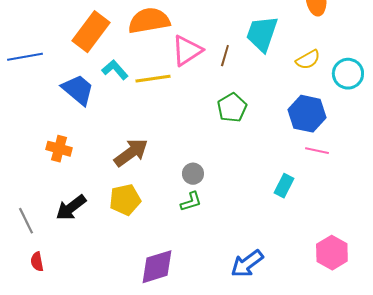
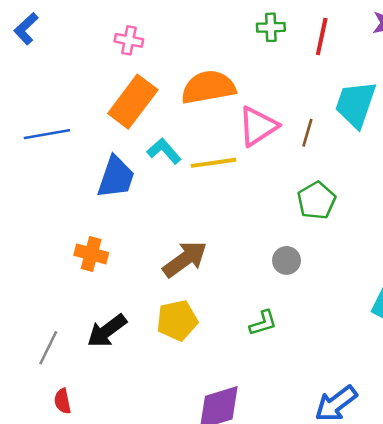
blue trapezoid: (78, 90) -> (116, 177), turned 69
gray circle: (193, 174) -> (287, 260), moved
gray line: (26, 221) -> (48, 348), turned 52

